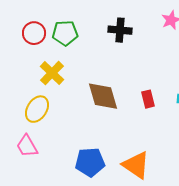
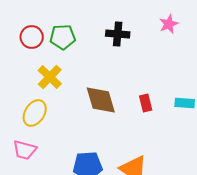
pink trapezoid: (27, 146) -> (25, 150), turned -45

